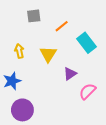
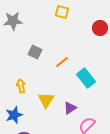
gray square: (34, 16) -> (35, 52), turned 32
yellow triangle: (48, 54) -> (46, 100), moved

